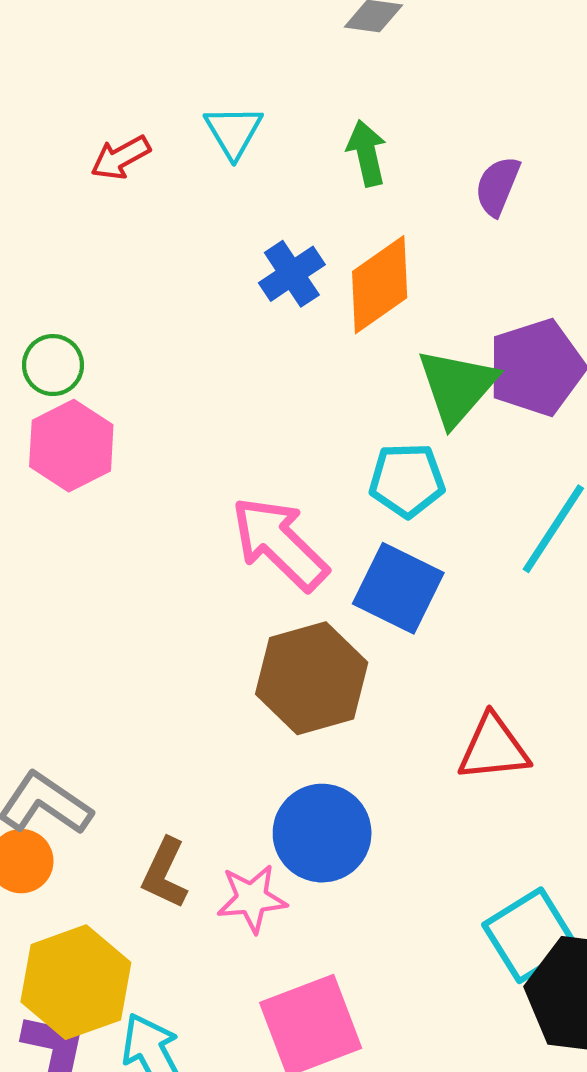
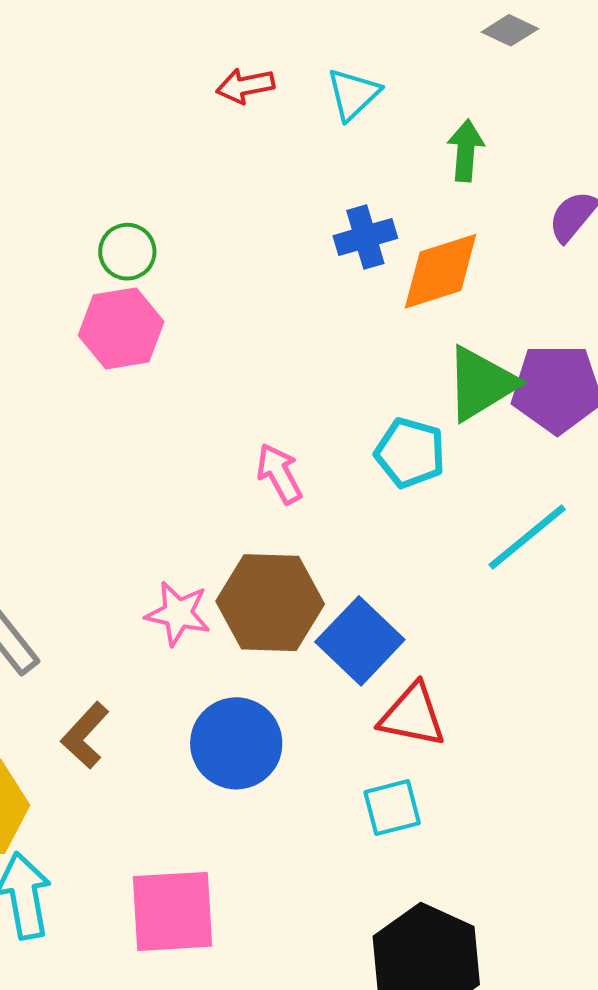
pink arrow: (280, 543) -> (279, 474), size x0.6
blue square: (398, 588) -> (360, 641), moved
pink star: (252, 899) -> (178, 614), moved
cyan square: (530, 935) -> (392, 808), moved, size x0.7

